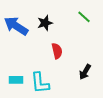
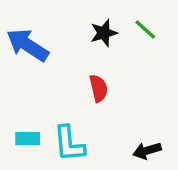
black star: (45, 23) -> (104, 33), moved
black arrow: (85, 72) -> (147, 151), moved, turned 42

